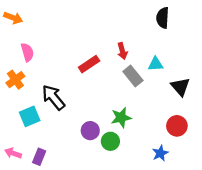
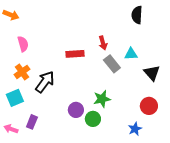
red rectangle: (89, 64) -> (75, 54), turned 30
orange cross: (15, 80) -> (22, 72), moved
black arrow: (53, 97) -> (45, 82), turned 75
cyan square: (30, 116) -> (15, 98), moved
purple rectangle: (39, 157) -> (32, 122), moved

